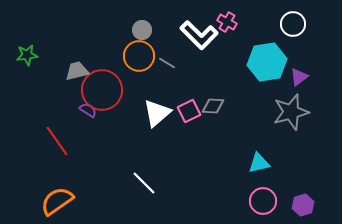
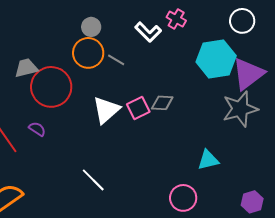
white L-shape: (199, 35) -> (148, 32), size x0.7
purple triangle: (299, 77) -> (248, 74), size x1.8
purple semicircle: (88, 110) -> (37, 129), moved
pink circle: (263, 201) -> (183, 198), moved

